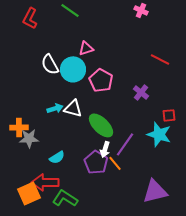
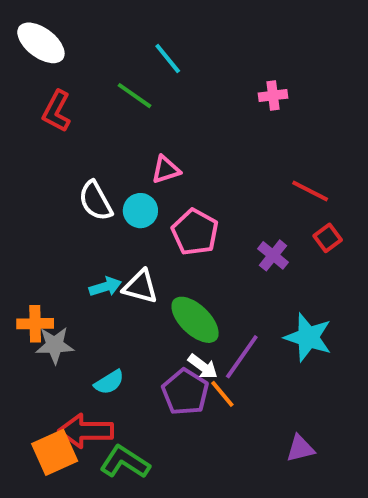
pink cross: (141, 10) -> (273, 96), turned -32
cyan circle: (73, 69) -> (140, 211), size x0.7
red square: (169, 115) -> (328, 238), moved, turned -32
white arrow: (105, 149) -> (203, 367), turned -70
purple triangle: (155, 191) -> (300, 448), size x0.6

